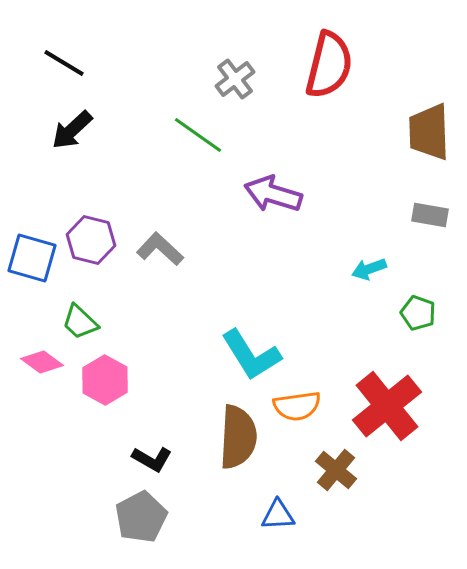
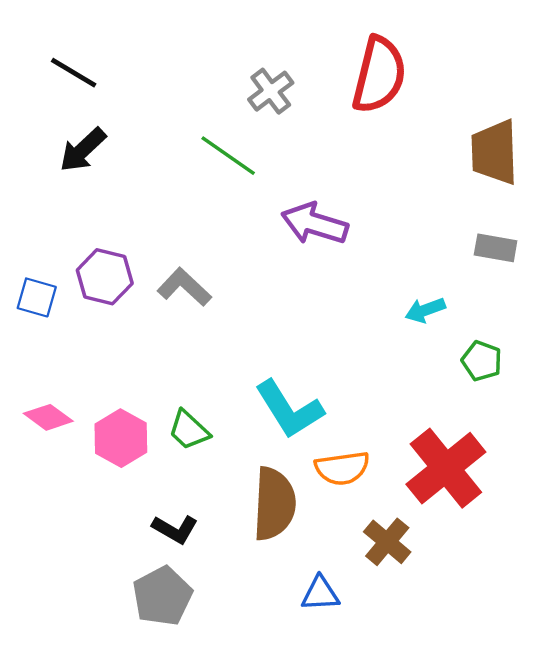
blue square: (32, 258) -> (37, 297), size x0.7
green trapezoid: (80, 322) -> (189, 430), moved

